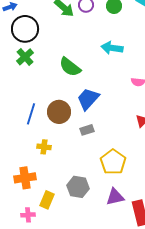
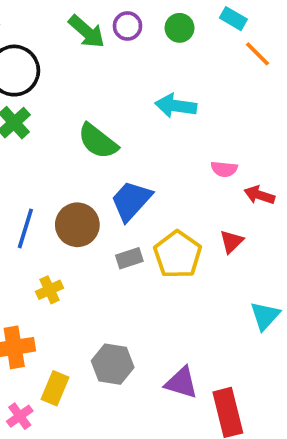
yellow cross: (44, 147) -> (49, 290), turned -32
yellow pentagon: (113, 162) -> (178, 254), moved
purple triangle: (115, 197) -> (181, 383), turned 30
pink cross: (28, 215) -> (20, 416), turned -32

